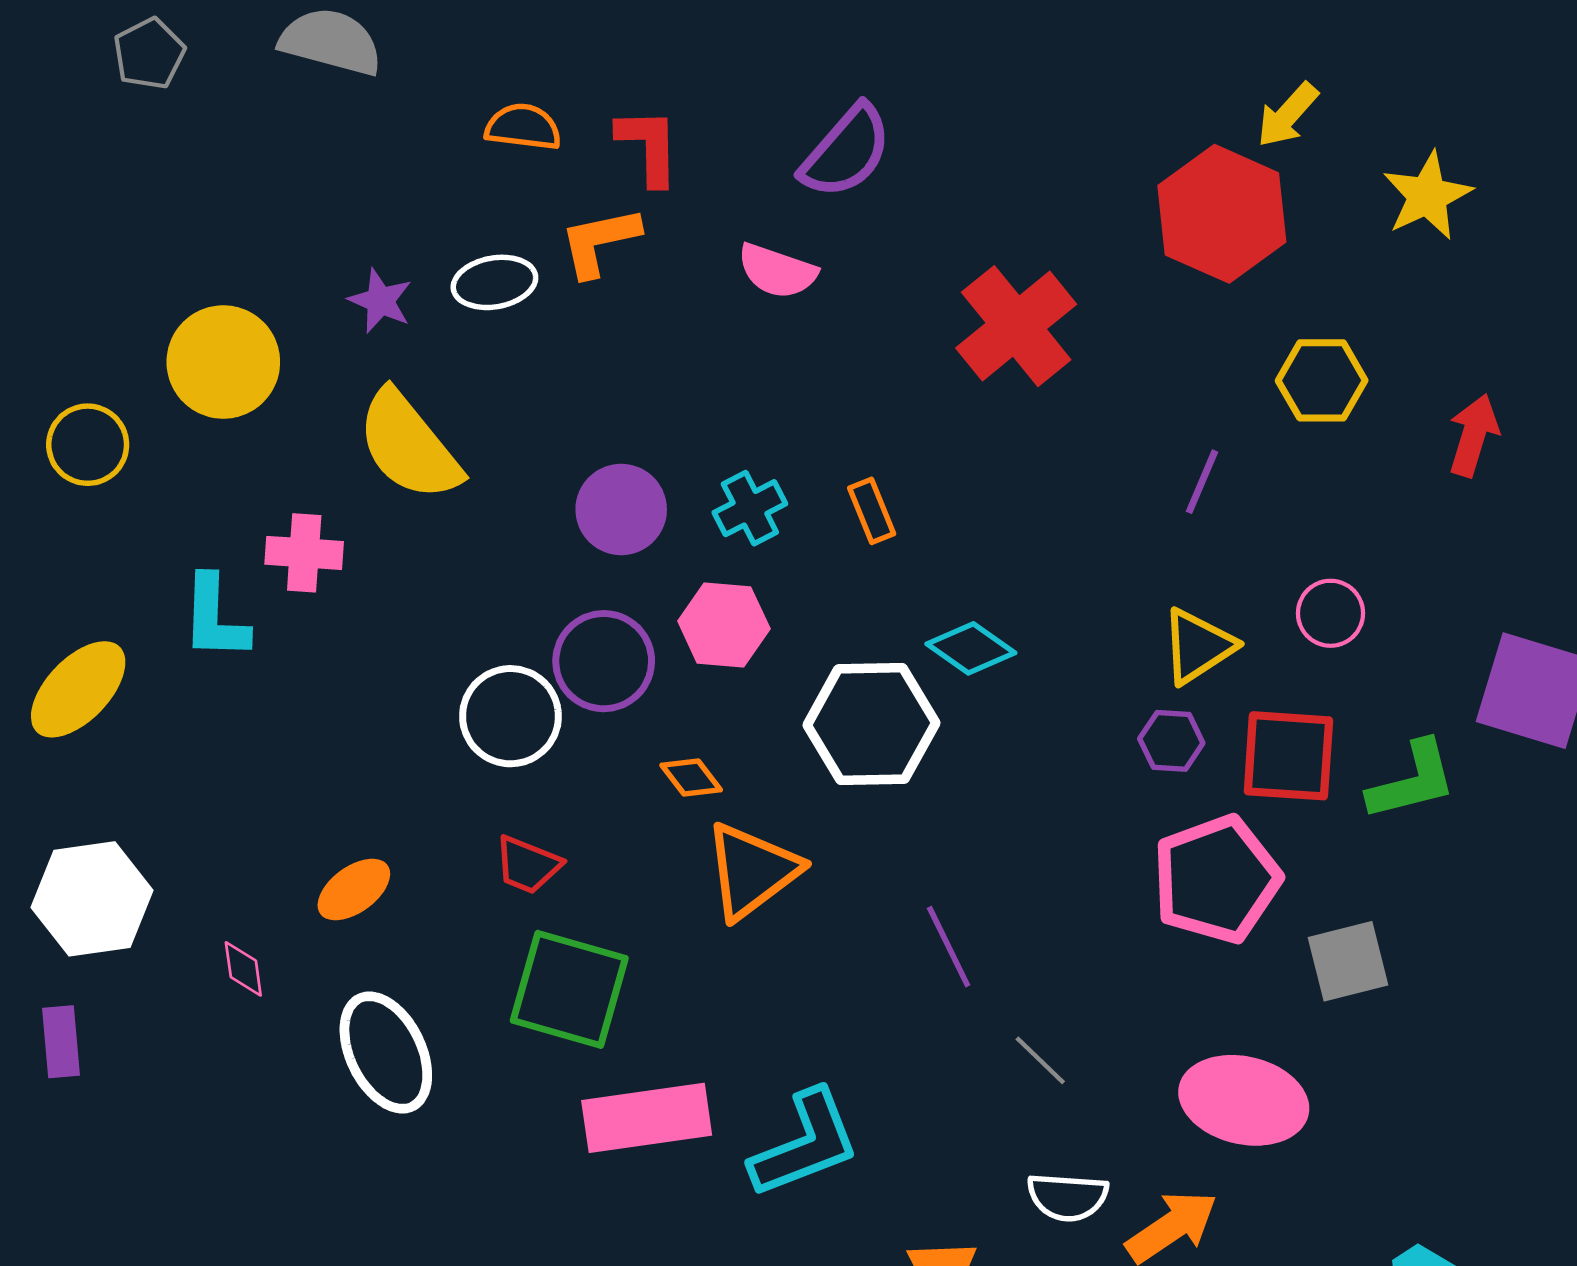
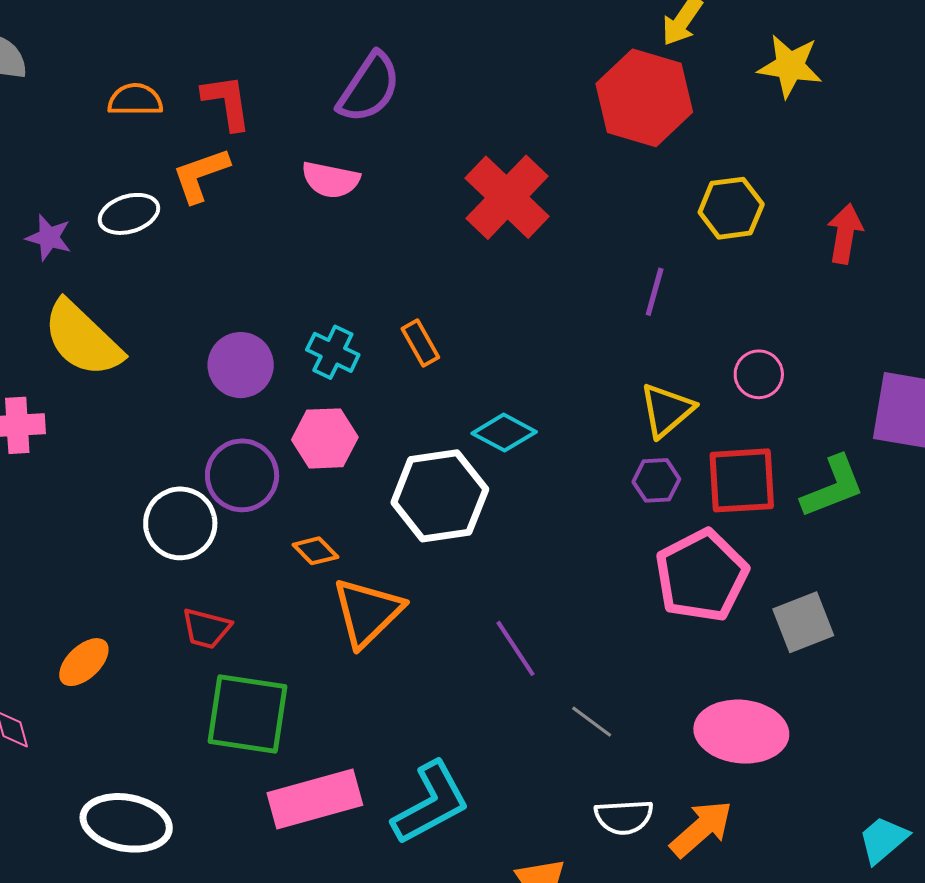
yellow star: (1427, 196) -> (790, 66), turned -30
cyan cross: (750, 508) -> (333, 352), turned -30
white ellipse: (386, 1053) -> (126, 823), moved, turned -46

